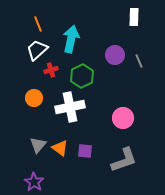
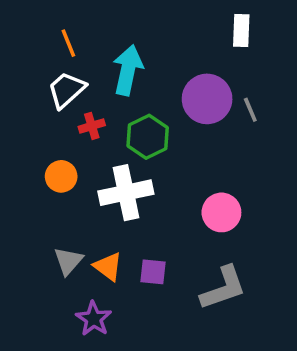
purple circle: (115, 55) -> (207, 99), size x1.4
purple star: (34, 182) -> (94, 319), moved

